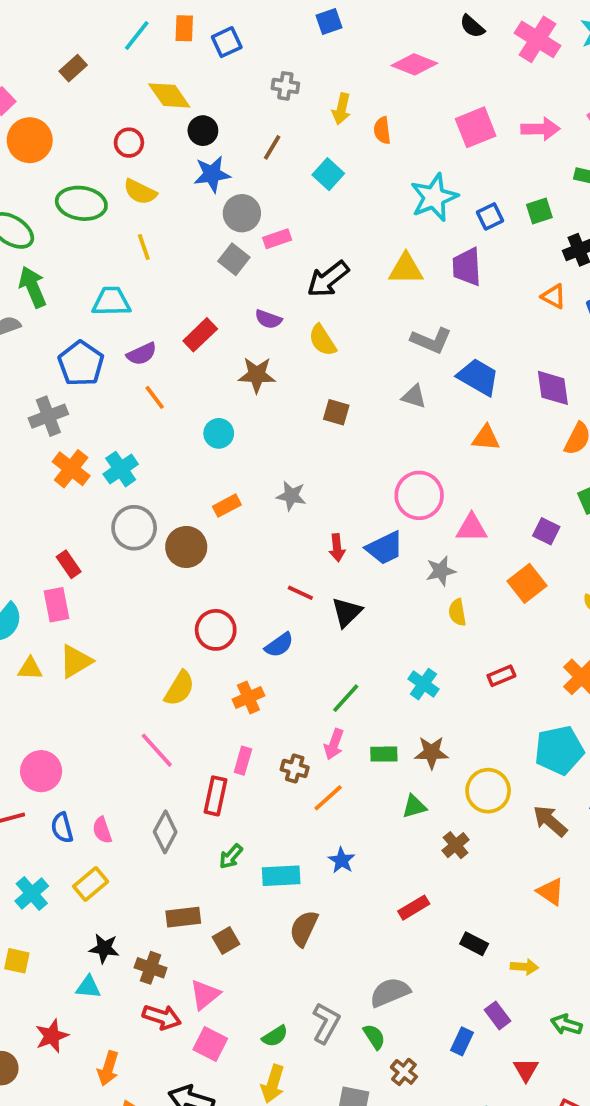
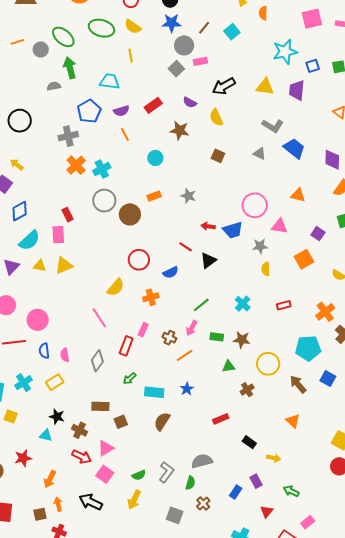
brown line: (272, 147) -> (204, 28), moved
orange triangle: (486, 438) -> (298, 195), moved
red arrow: (337, 548) -> (208, 226), turned 96
green semicircle: (374, 1037) -> (190, 483), turned 40

